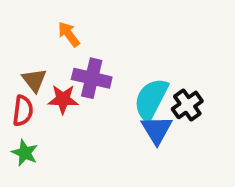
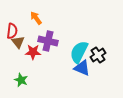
red semicircle: (23, 111) -> (12, 31), moved
blue triangle: (157, 130) -> (82, 68), turned -36
green star: (25, 153) -> (21, 80), moved

